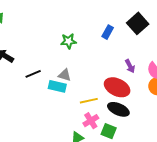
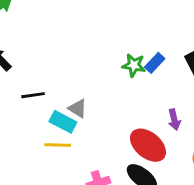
green star: (69, 41) -> (134, 65), moved
yellow line: (89, 101) -> (58, 145), moved

